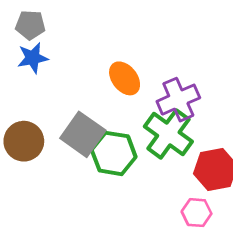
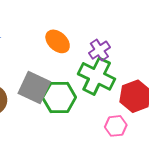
purple cross: (178, 100) -> (99, 50), size x0.7
pink hexagon: (197, 213) -> (116, 126), moved

